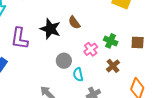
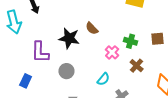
gray circle: (64, 61) -> (66, 71), moved
cyan semicircle: (78, 74) -> (103, 79), turned -120

